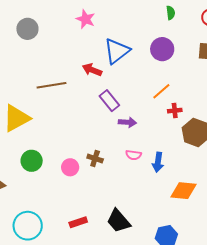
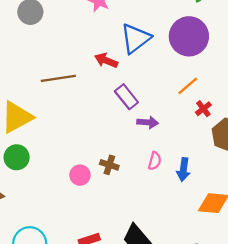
purple circle: (162, 49) -> (189, 36), size x1.4
red cross: (175, 111) -> (203, 109), turned -32
pink semicircle: (134, 155) -> (155, 161), turned -84
green circle: (32, 161) -> (17, 157), moved

